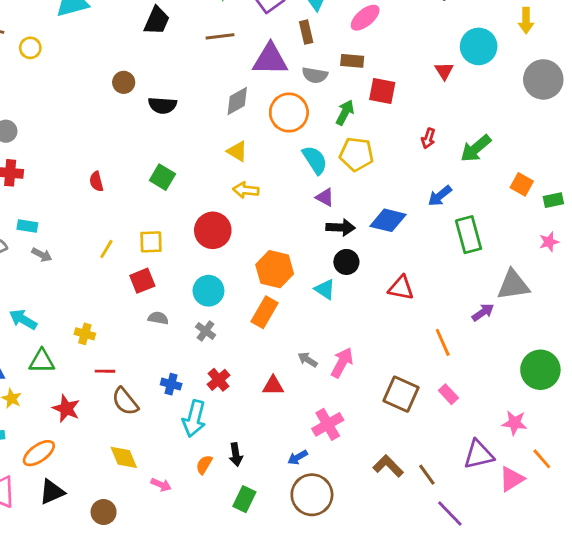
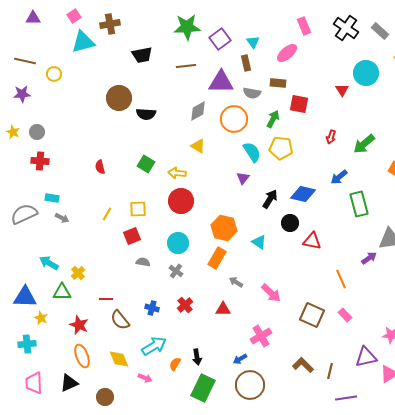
black trapezoid: (157, 21) -> (142, 55), turned 55
brown circle: (124, 82) -> (119, 98), size x1.6
yellow arrow: (246, 190) -> (177, 173), moved
purple triangle: (325, 197) -> (243, 178), moved, turned 40
black arrow: (341, 227) -> (270, 199), turned -60
black circle: (346, 262) -> (290, 223), moved
yellow cross: (85, 334) -> (78, 273), moved, turned 32
gray arrow: (308, 360) -> (236, 282), moved
pink arrow: (342, 363) -> (271, 293), turned 105
cyan arrow: (194, 419) -> (154, 346), moved, turned -135
orange ellipse: (39, 453) -> (82, 356), moved, turned -75
brown line: (427, 475) -> (330, 371), turned 49
green rectangle: (244, 499) -> (203, 388), size x1.5
purple line: (450, 513) -> (346, 398), turned -55

